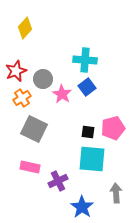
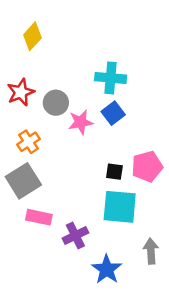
pink star: (62, 94) -> (81, 122), turned 30
orange cross: (22, 98) -> (29, 142), moved
gray square: (34, 129) -> (23, 181), moved, turned 32

